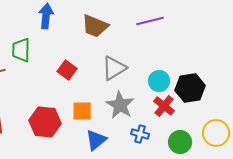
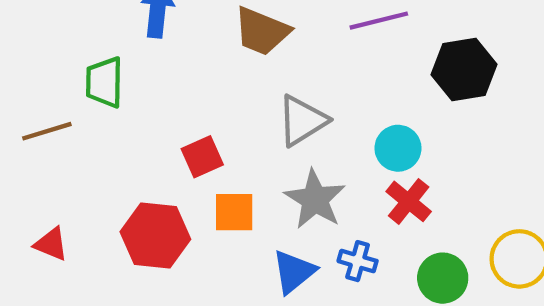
red square: (67, 70) -> (202, 157), moved, turned 30
black hexagon: (190, 88) -> (464, 69), moved
blue triangle: (96, 140) -> (294, 272), moved

